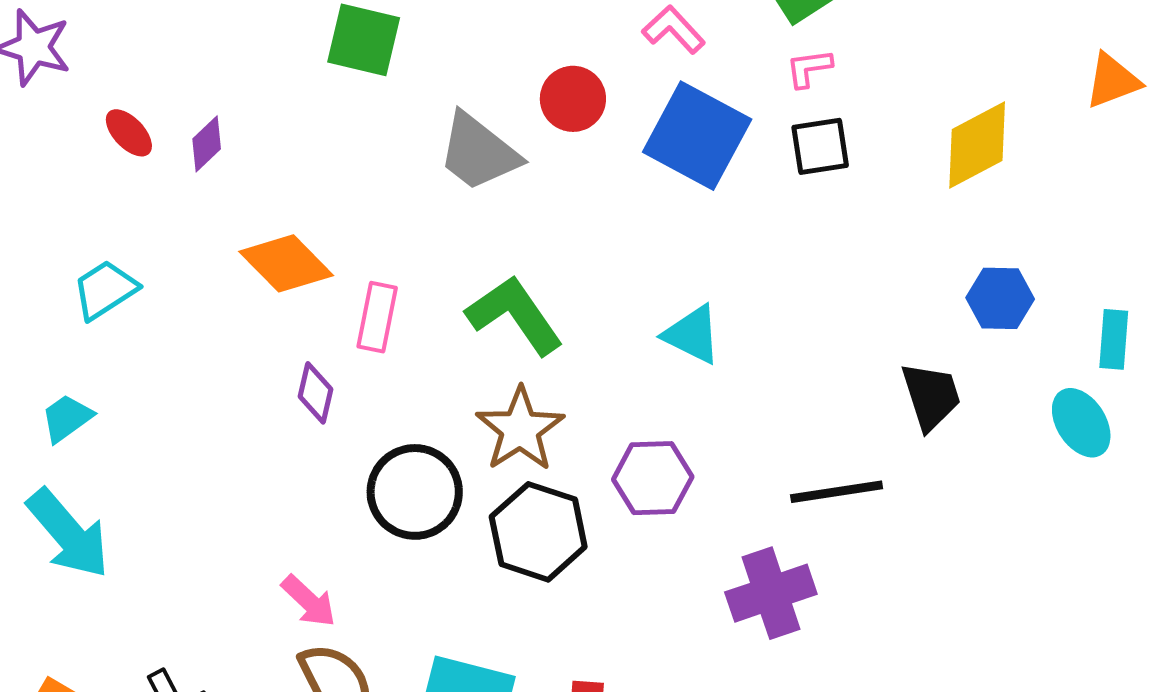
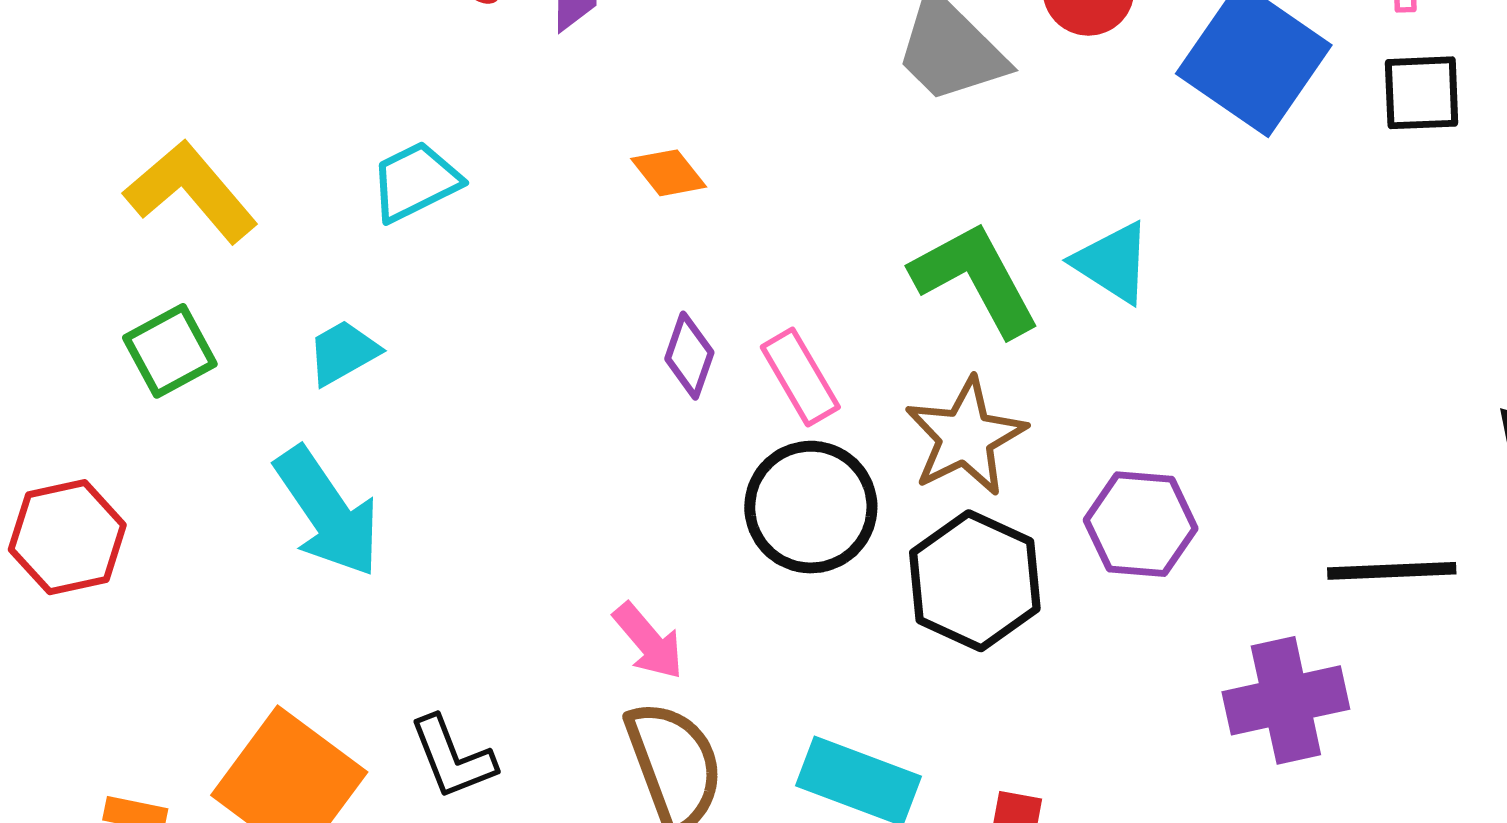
orange diamond: (286, 263) -> (669, 173), size x0.6
pink rectangle: (377, 317) -> (800, 377), moved, turned -48
cyan triangle: (692, 335) -> (1113, 263), moved

